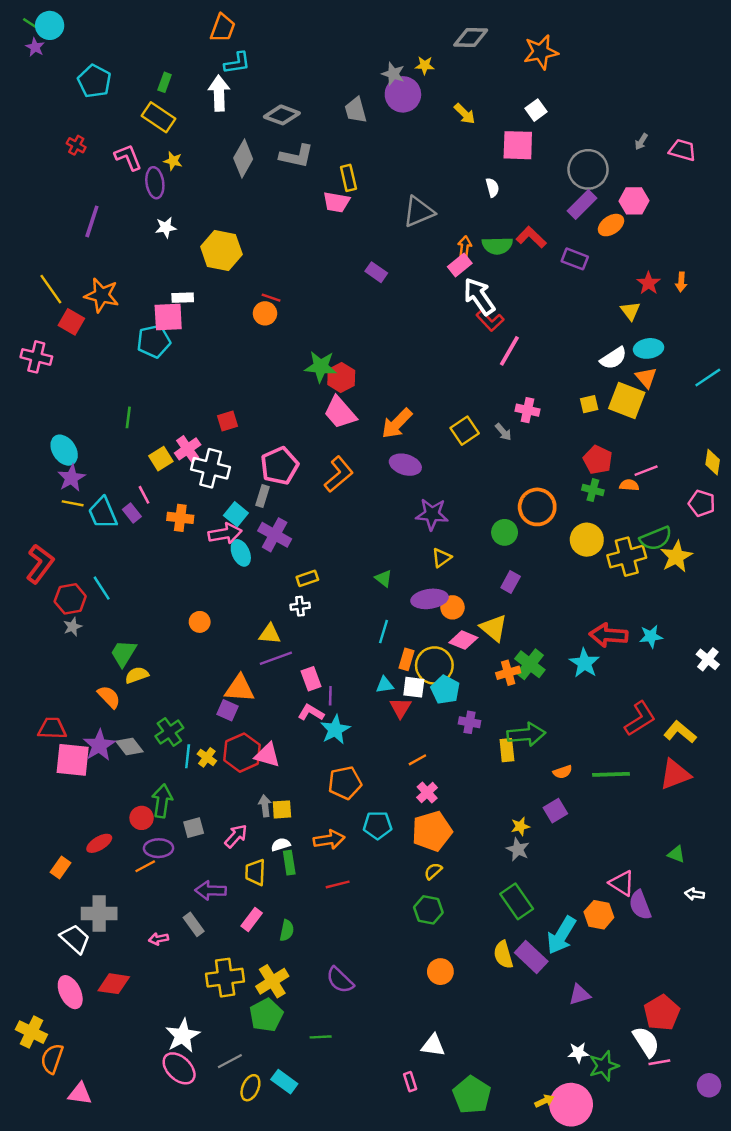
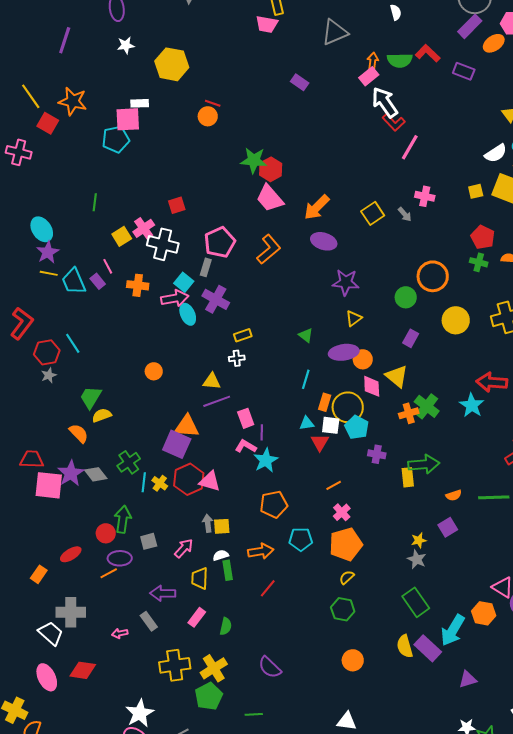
yellow circle: (587, 540) -> (456, 320), moved
pink diamond: (463, 640) -> (372, 386), turned 65
purple square: (227, 710) -> (177, 444), size x1.6
red line: (338, 884) -> (268, 588), turned -36

